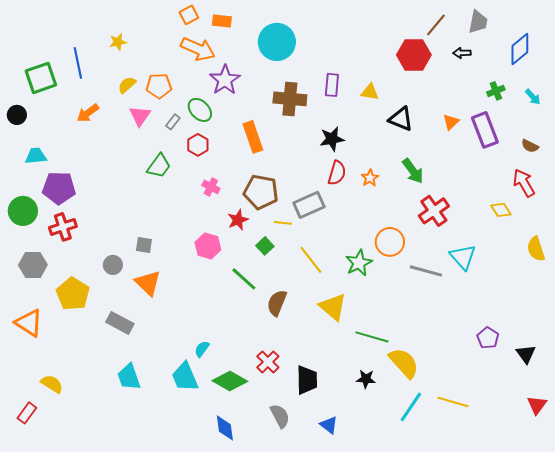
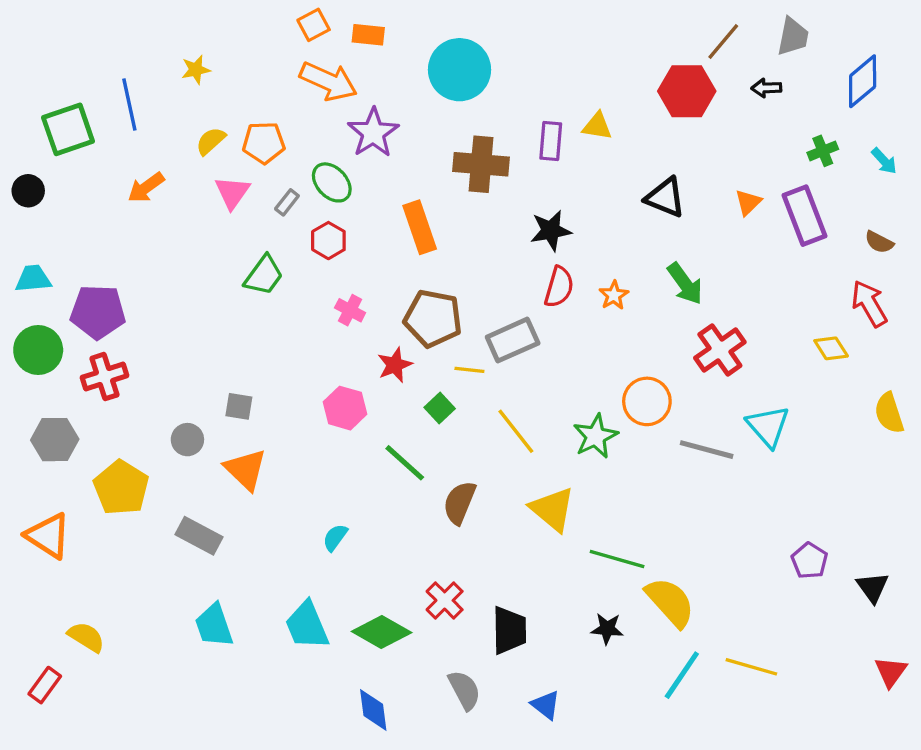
yellow triangle: (370, 92) -> (597, 126), moved
cyan trapezoid: (36, 156) -> (33, 279), moved
cyan semicircle: (202, 349) -> (335, 537), moved

